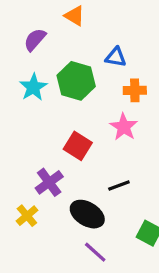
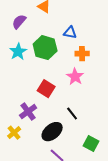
black line: (119, 186) -> (72, 114), turned 72
black ellipse: (87, 214) -> (52, 132), turned -70

